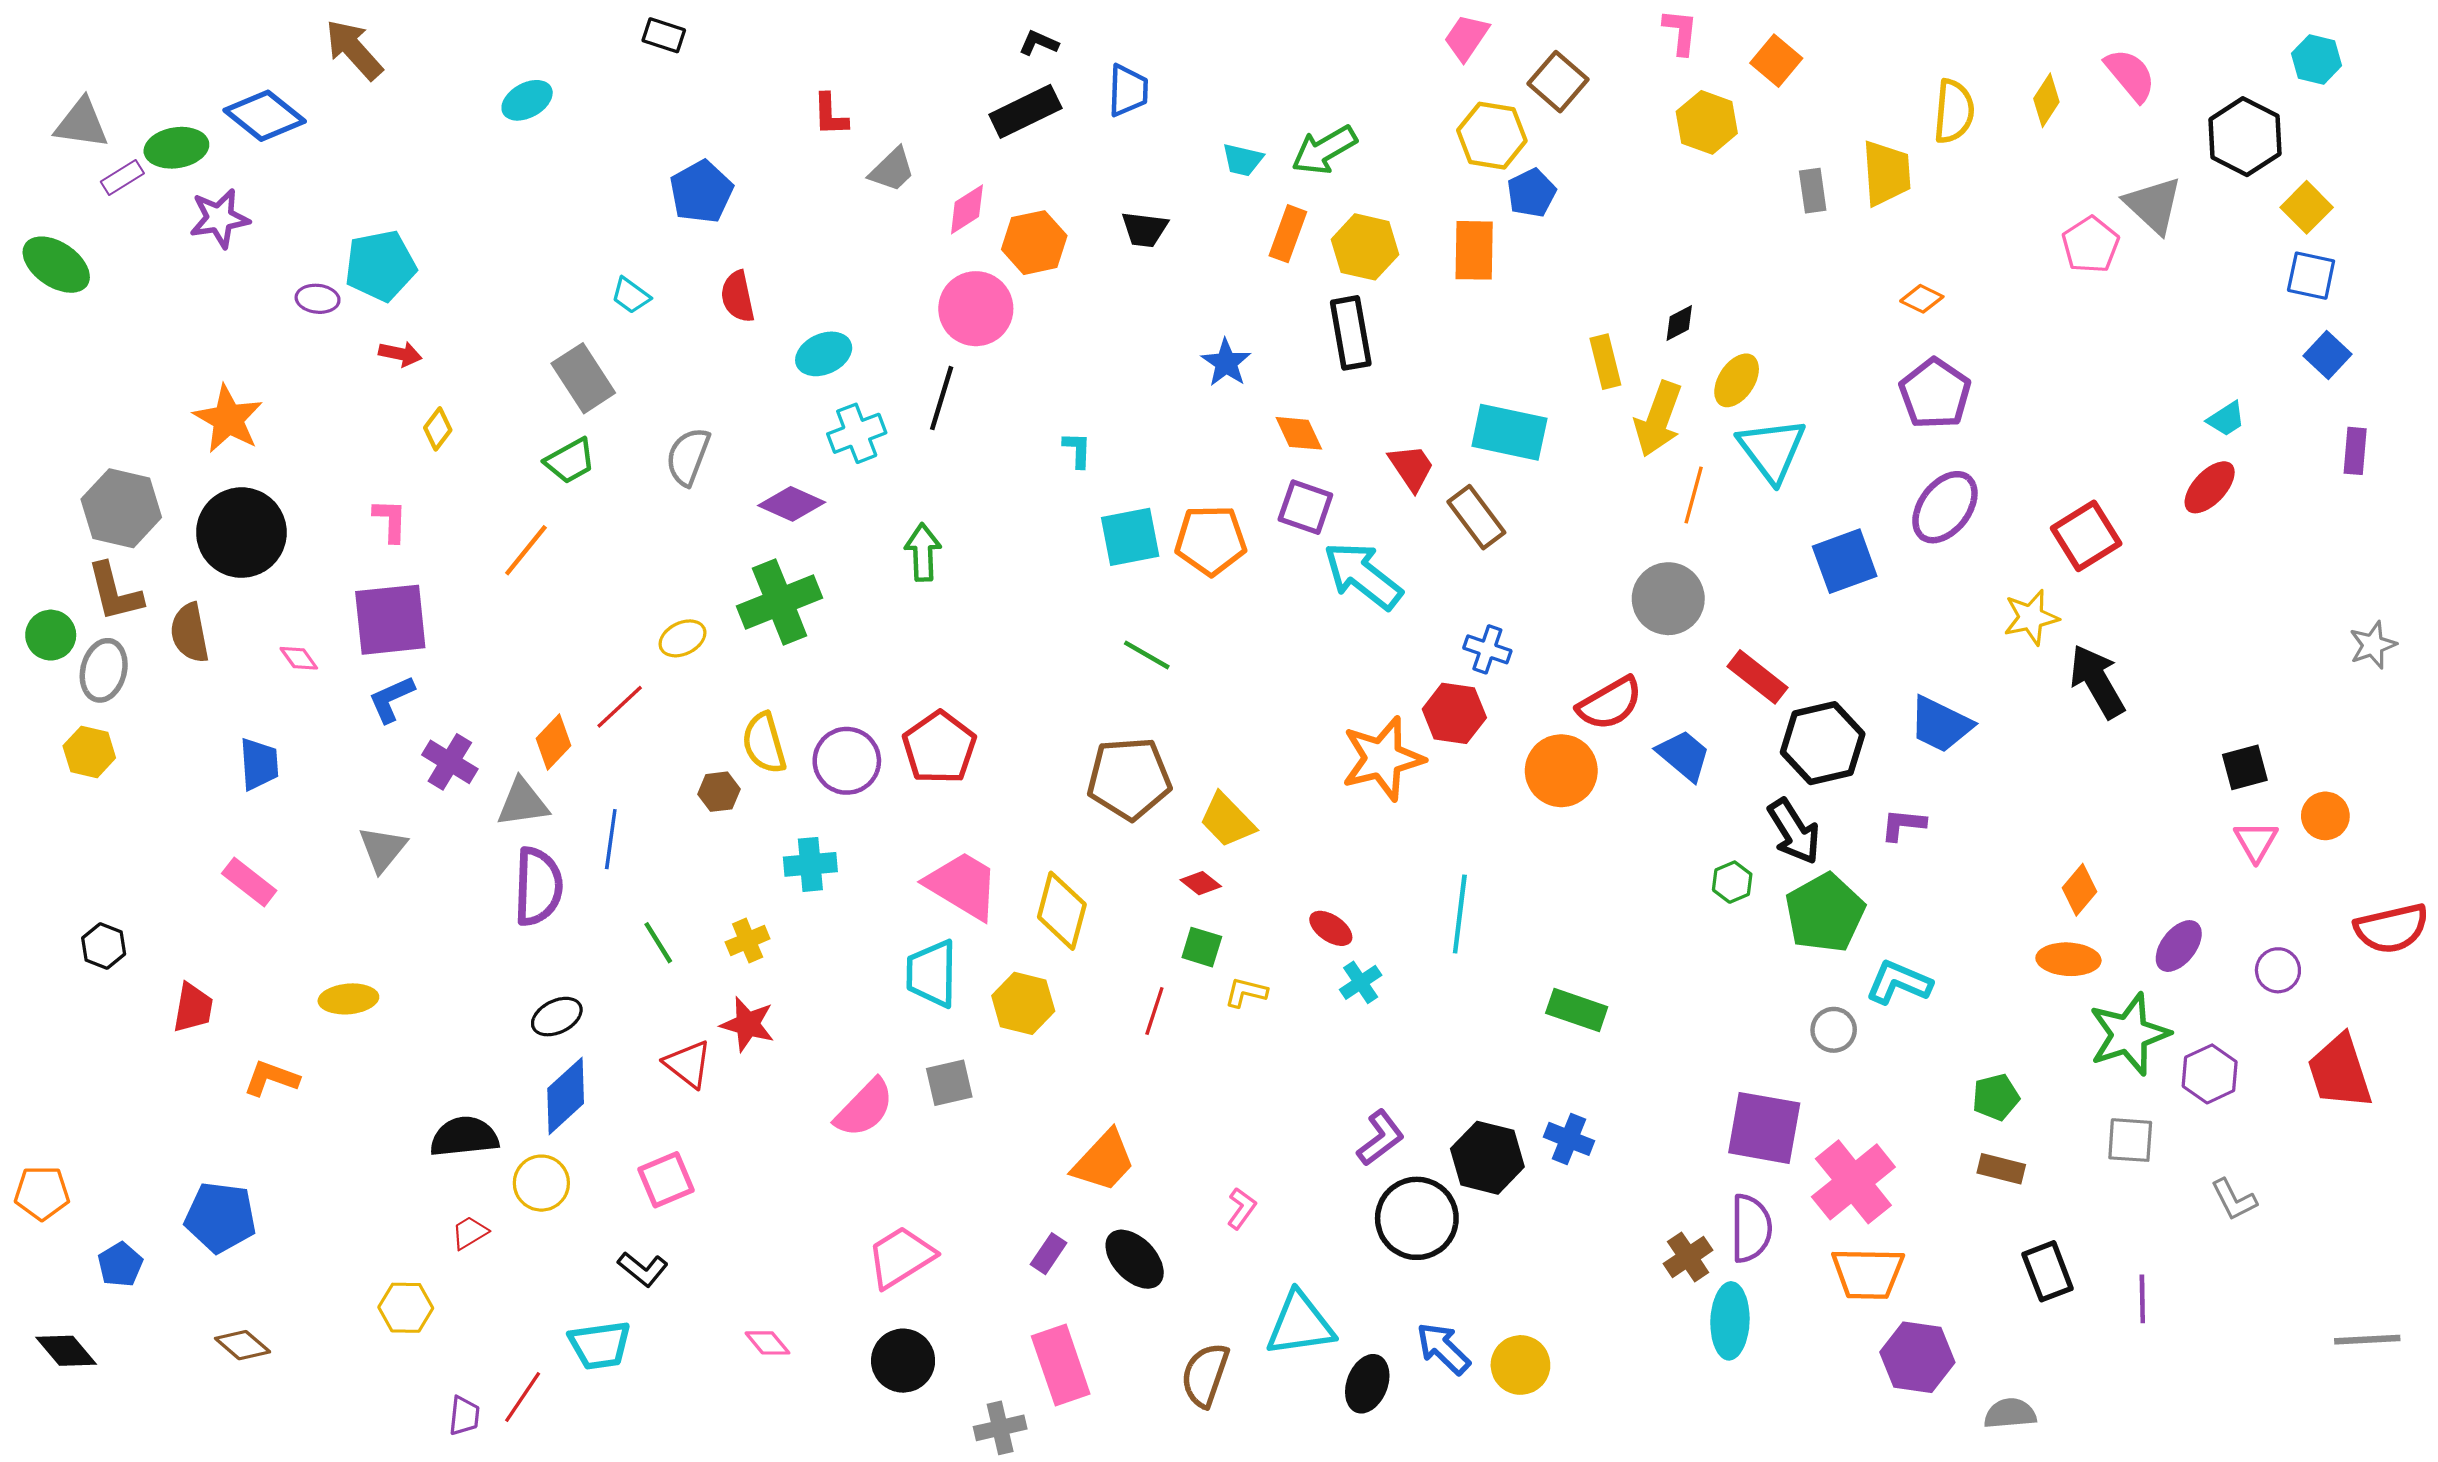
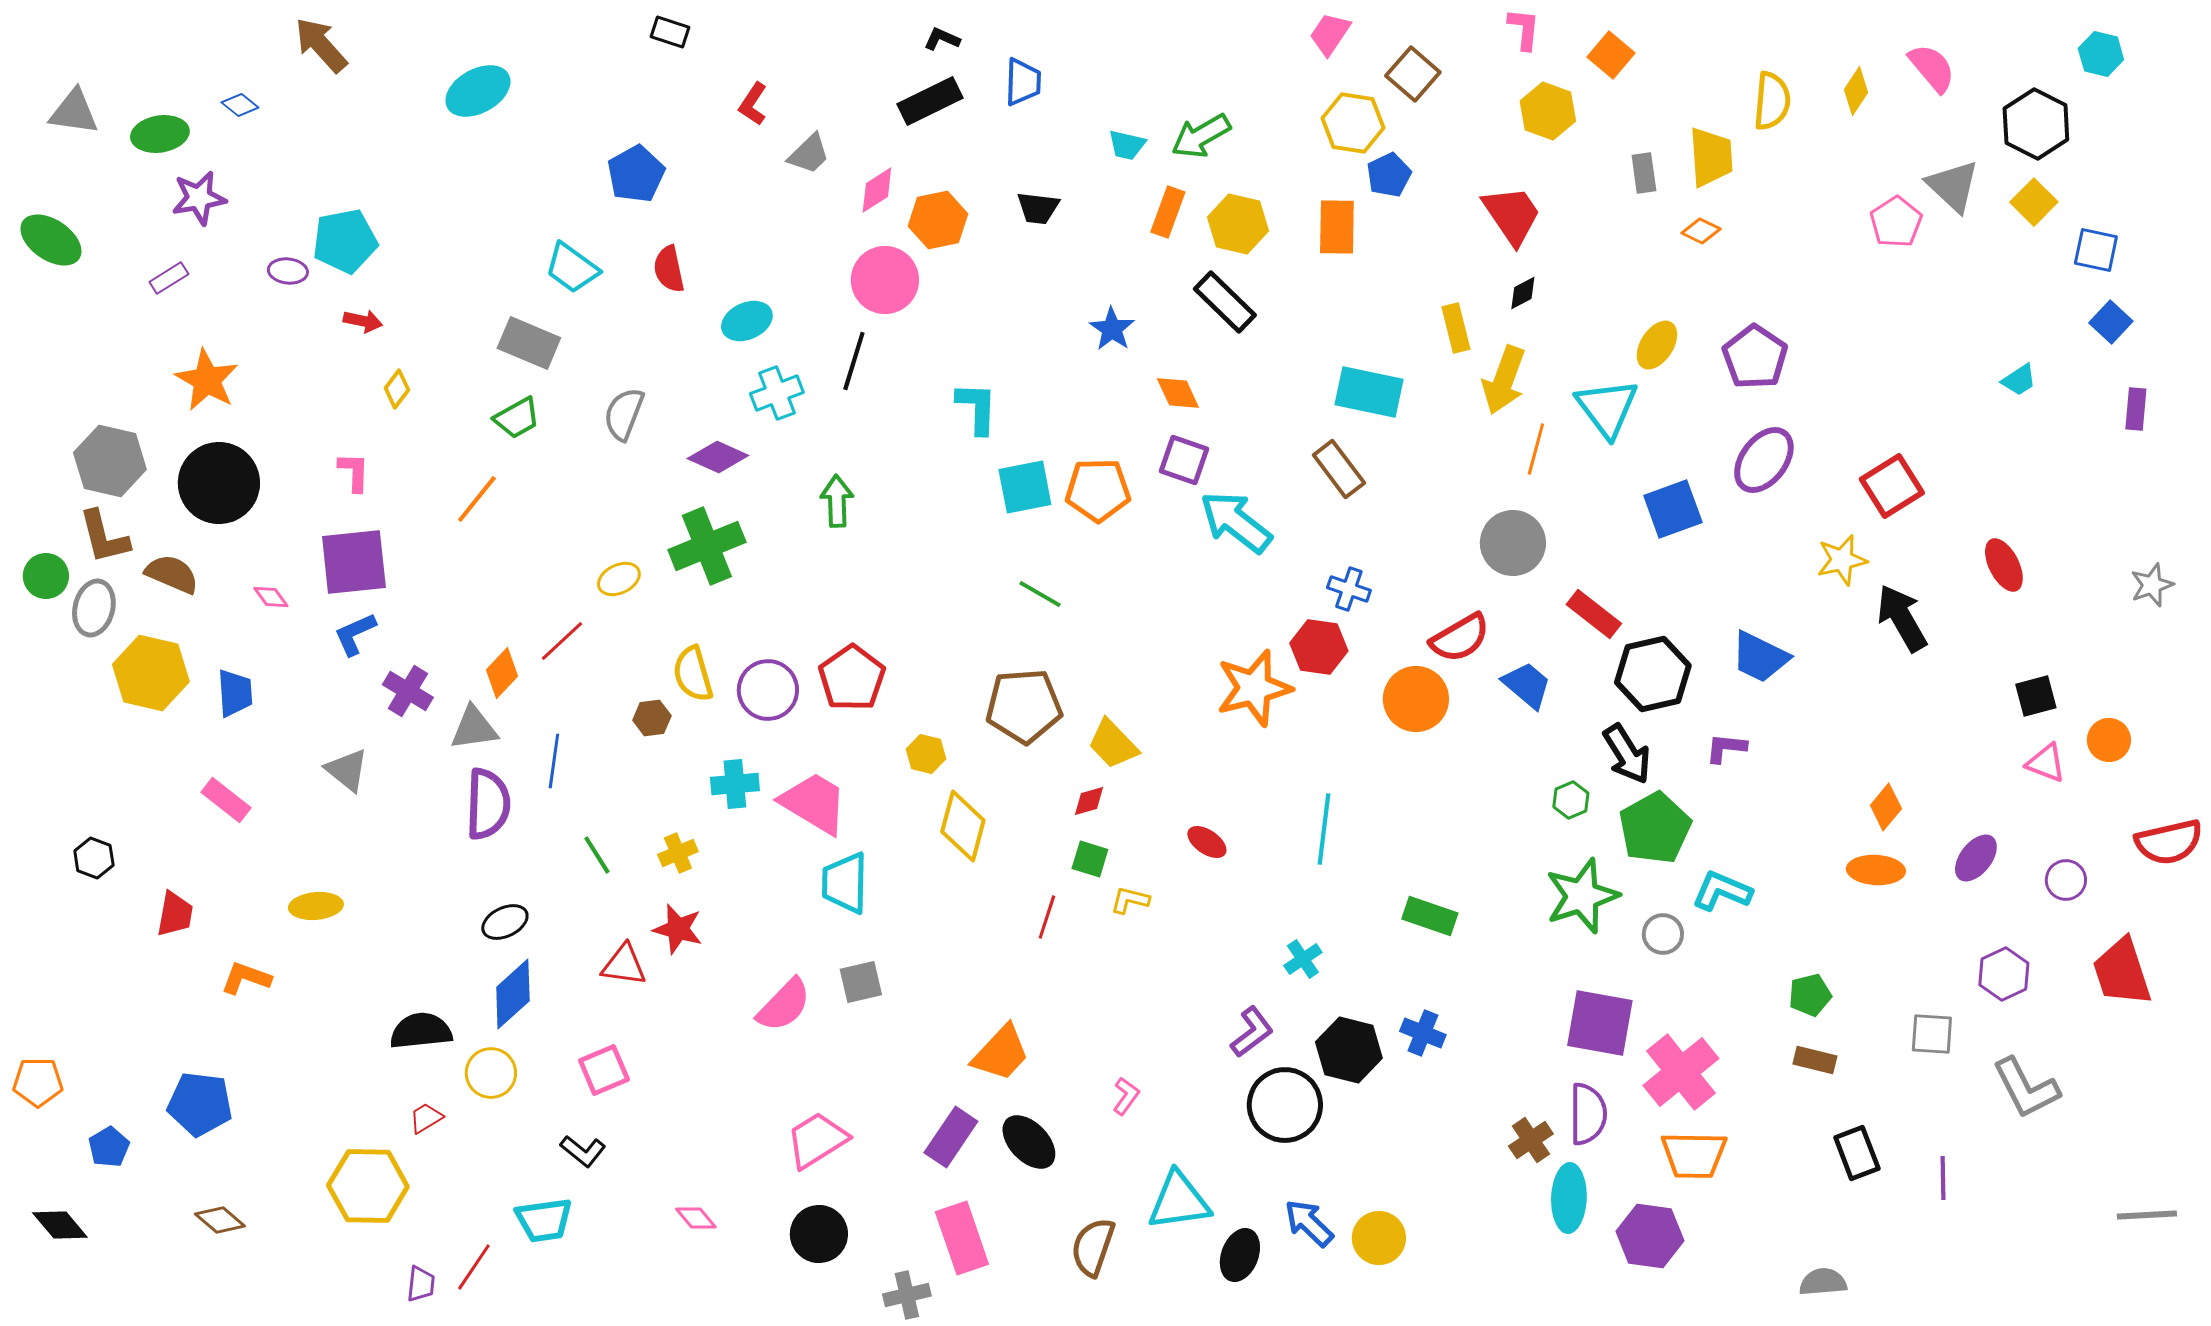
black rectangle: (664, 35) -> (670, 32), moved
cyan ellipse: (527, 100) -> (478, 91), size x1.4
red L-shape: (830, 115) -> (753, 104), turned 36
blue diamond: (265, 116) -> (240, 105), size x0.5
purple rectangle: (122, 177) -> (169, 278), moved
yellow square: (2307, 207) -> (2034, 202), moved
cyan trapezoid: (631, 295) -> (572, 268), size x1.5
orange diamond: (1922, 299) -> (1701, 231), moved
black rectangle: (1351, 333) -> (1225, 302), turned -36
gray rectangle: (583, 378) -> (529, 343), turned -34
yellow ellipse: (1737, 380) -> (1657, 345), moved
cyan L-shape: (1077, 450) -> (977, 408), size x1.6
red trapezoid: (1411, 467) -> (1512, 215), moved, size x1.4
red ellipse: (2210, 487) -> (2004, 565), moved, turned -70
brown semicircle: (190, 633) -> (172, 574), turned 124
yellow hexagon: (89, 752) -> (151, 673), moved, size x1.6
pink triangle: (2256, 841) -> (2046, 763), turned -39
gray triangle: (383, 849) -> (347, 770), turned -30
red diamond: (1201, 883) -> (1089, 801), turned -54
pink trapezoid: (963, 885) -> (814, 803), moved
cyan cross: (1361, 982) -> (1303, 959), moved
yellow hexagon: (1023, 1003) -> (926, 754), moved, size x0.7
green star: (2129, 1034) -> (1582, 896), moved
red triangle: (688, 1064) -> (624, 965), turned -30
gray L-shape: (2234, 1200) -> (2026, 1088), size x1.6
purple rectangle: (1049, 1254) -> (951, 1137), size x1.6
yellow hexagon: (406, 1308) -> (368, 1186), size x1.6
purple hexagon: (1917, 1357) -> (1650, 1236), moved

